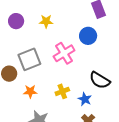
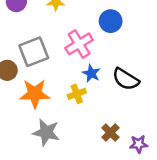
orange star: (30, 91) -> (35, 94), size x1.6
blue star: (85, 99) -> (91, 73), moved

